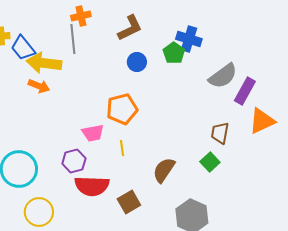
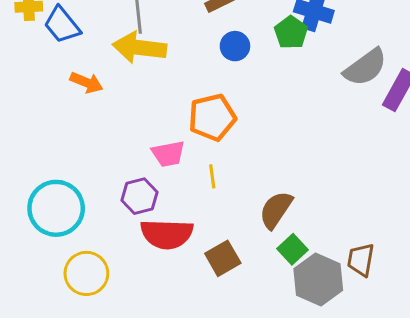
yellow arrow: (44, 63) -> (139, 48), moved
brown trapezoid: (220, 133) -> (361, 260), moved
green square: (210, 162) -> (293, 249), moved

